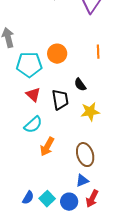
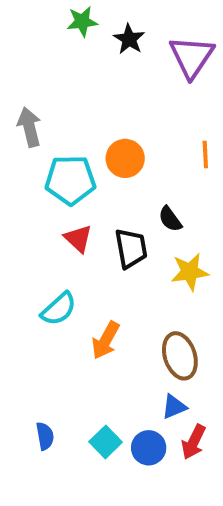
cyan semicircle: (33, 125) -> (59, 309), moved
blue semicircle: (28, 198) -> (45, 436), moved, turned -40

